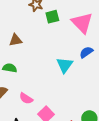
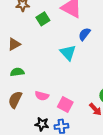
green square: (52, 17) -> (43, 19), moved

